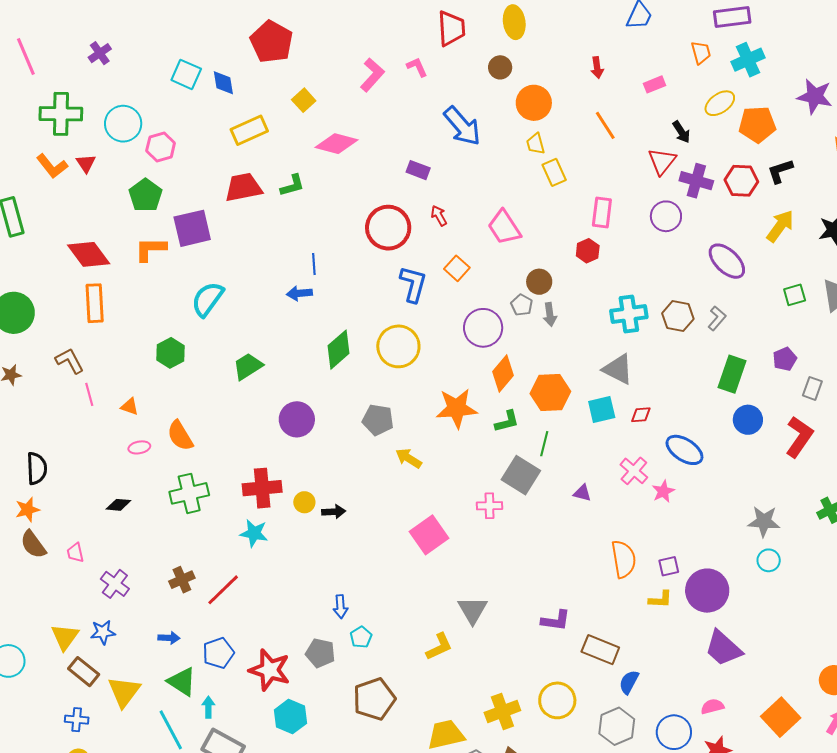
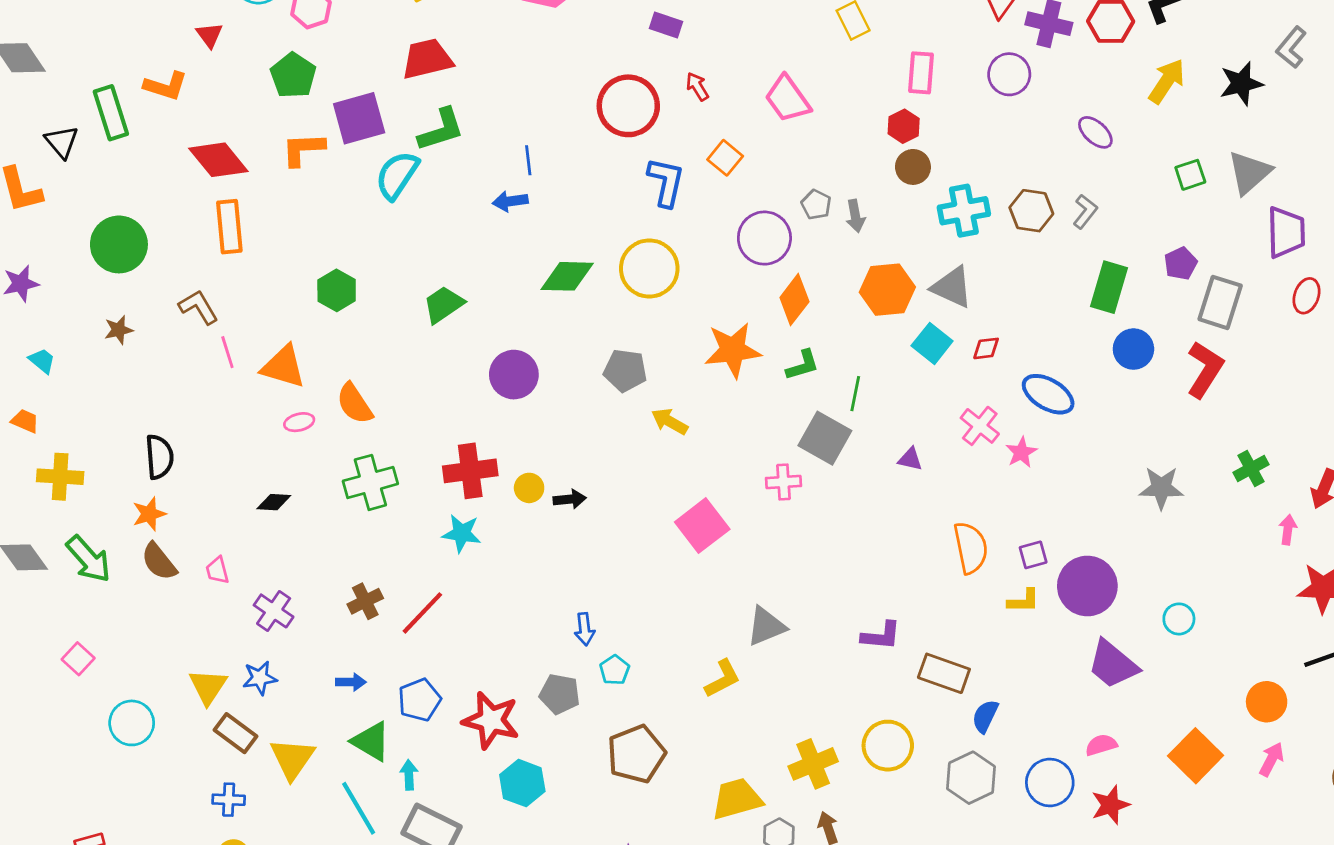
orange L-shape: (52, 166) -> (166, 86), moved, turned -32
green L-shape: (292, 185) -> (441, 130), moved, size x1.4
purple ellipse: (727, 261) -> (1095, 132), size x0.7
brown circle: (539, 282) -> (913, 167), moved
cyan semicircle: (207, 299) -> (397, 175), moved
green diamond: (338, 350) -> (567, 276), turned 45
gray rectangle: (812, 388) -> (1220, 302), size x1.6
orange hexagon: (550, 393) -> (887, 290), moved
orange triangle: (130, 407) -> (283, 367), size x1.8
cyan square: (602, 410) -> (932, 343), turned -36
cyan circle: (769, 560) -> (1179, 619), moved
gray triangle: (473, 610) -> (766, 626), turned 40

